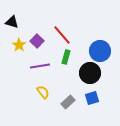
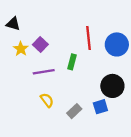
red line: (62, 35) -> (88, 38), moved, turned 35
blue circle: (100, 51) -> (117, 44), moved
black circle: (90, 73) -> (112, 86), moved

